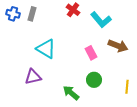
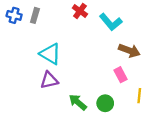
pink rectangle: (91, 53) -> (121, 75), moved
purple triangle: (33, 77) -> (49, 80), moved
green circle: (94, 80) -> (105, 103), moved

